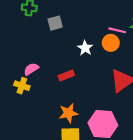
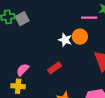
gray square: (55, 23) -> (22, 19), moved
orange circle: (111, 43) -> (80, 37), moved

